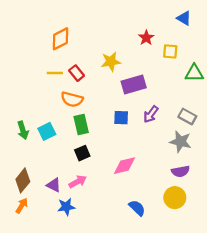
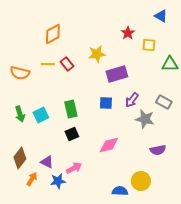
orange semicircle: (72, 99) -> (20, 73), moved
gray star: (180, 142) -> (145, 119), moved
pink arrow: (78, 182) -> (74, 168), moved
yellow circle: (175, 198) -> (141, 181), moved
orange arrow: (22, 206) -> (32, 179), moved
blue semicircle: (137, 208) -> (120, 191), moved, turned -42

